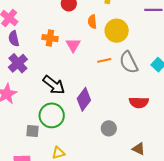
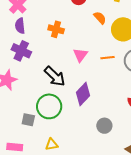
orange semicircle: (92, 22) -> (100, 18), turned 136
pink triangle: (73, 45) -> (80, 55), moved
purple cross: (18, 63) -> (21, 51), turned -30

